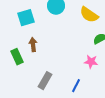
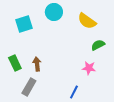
brown arrow: (33, 45) -> (37, 64), moved
gray rectangle: (45, 81) -> (29, 87), moved

